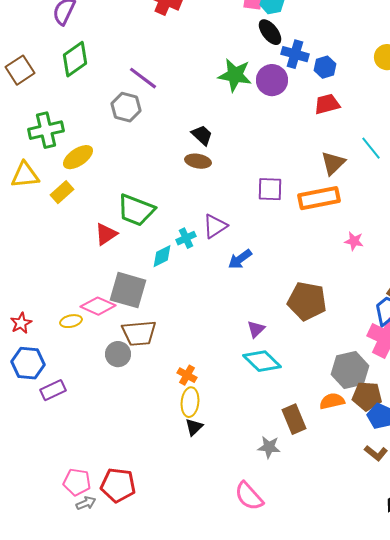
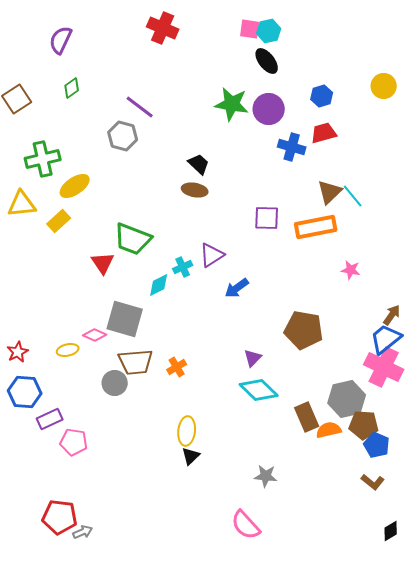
blue cross: (295, 54) -> (292, 147), moved
green diamond: (75, 59) -> (72, 88), size x0.6
cyan line: (371, 148) -> (353, 196), moved
red triangle: (106, 234) -> (103, 263), turned -30
pink diamond: (98, 306) -> (95, 335), size x0.7
orange cross: (187, 375) -> (177, 367), moved, turned 30
brown rectangle: (294, 419) -> (307, 417), moved
pink pentagon: (77, 482) -> (74, 442), moved
red pentagon: (118, 485) -> (60, 517), moved

